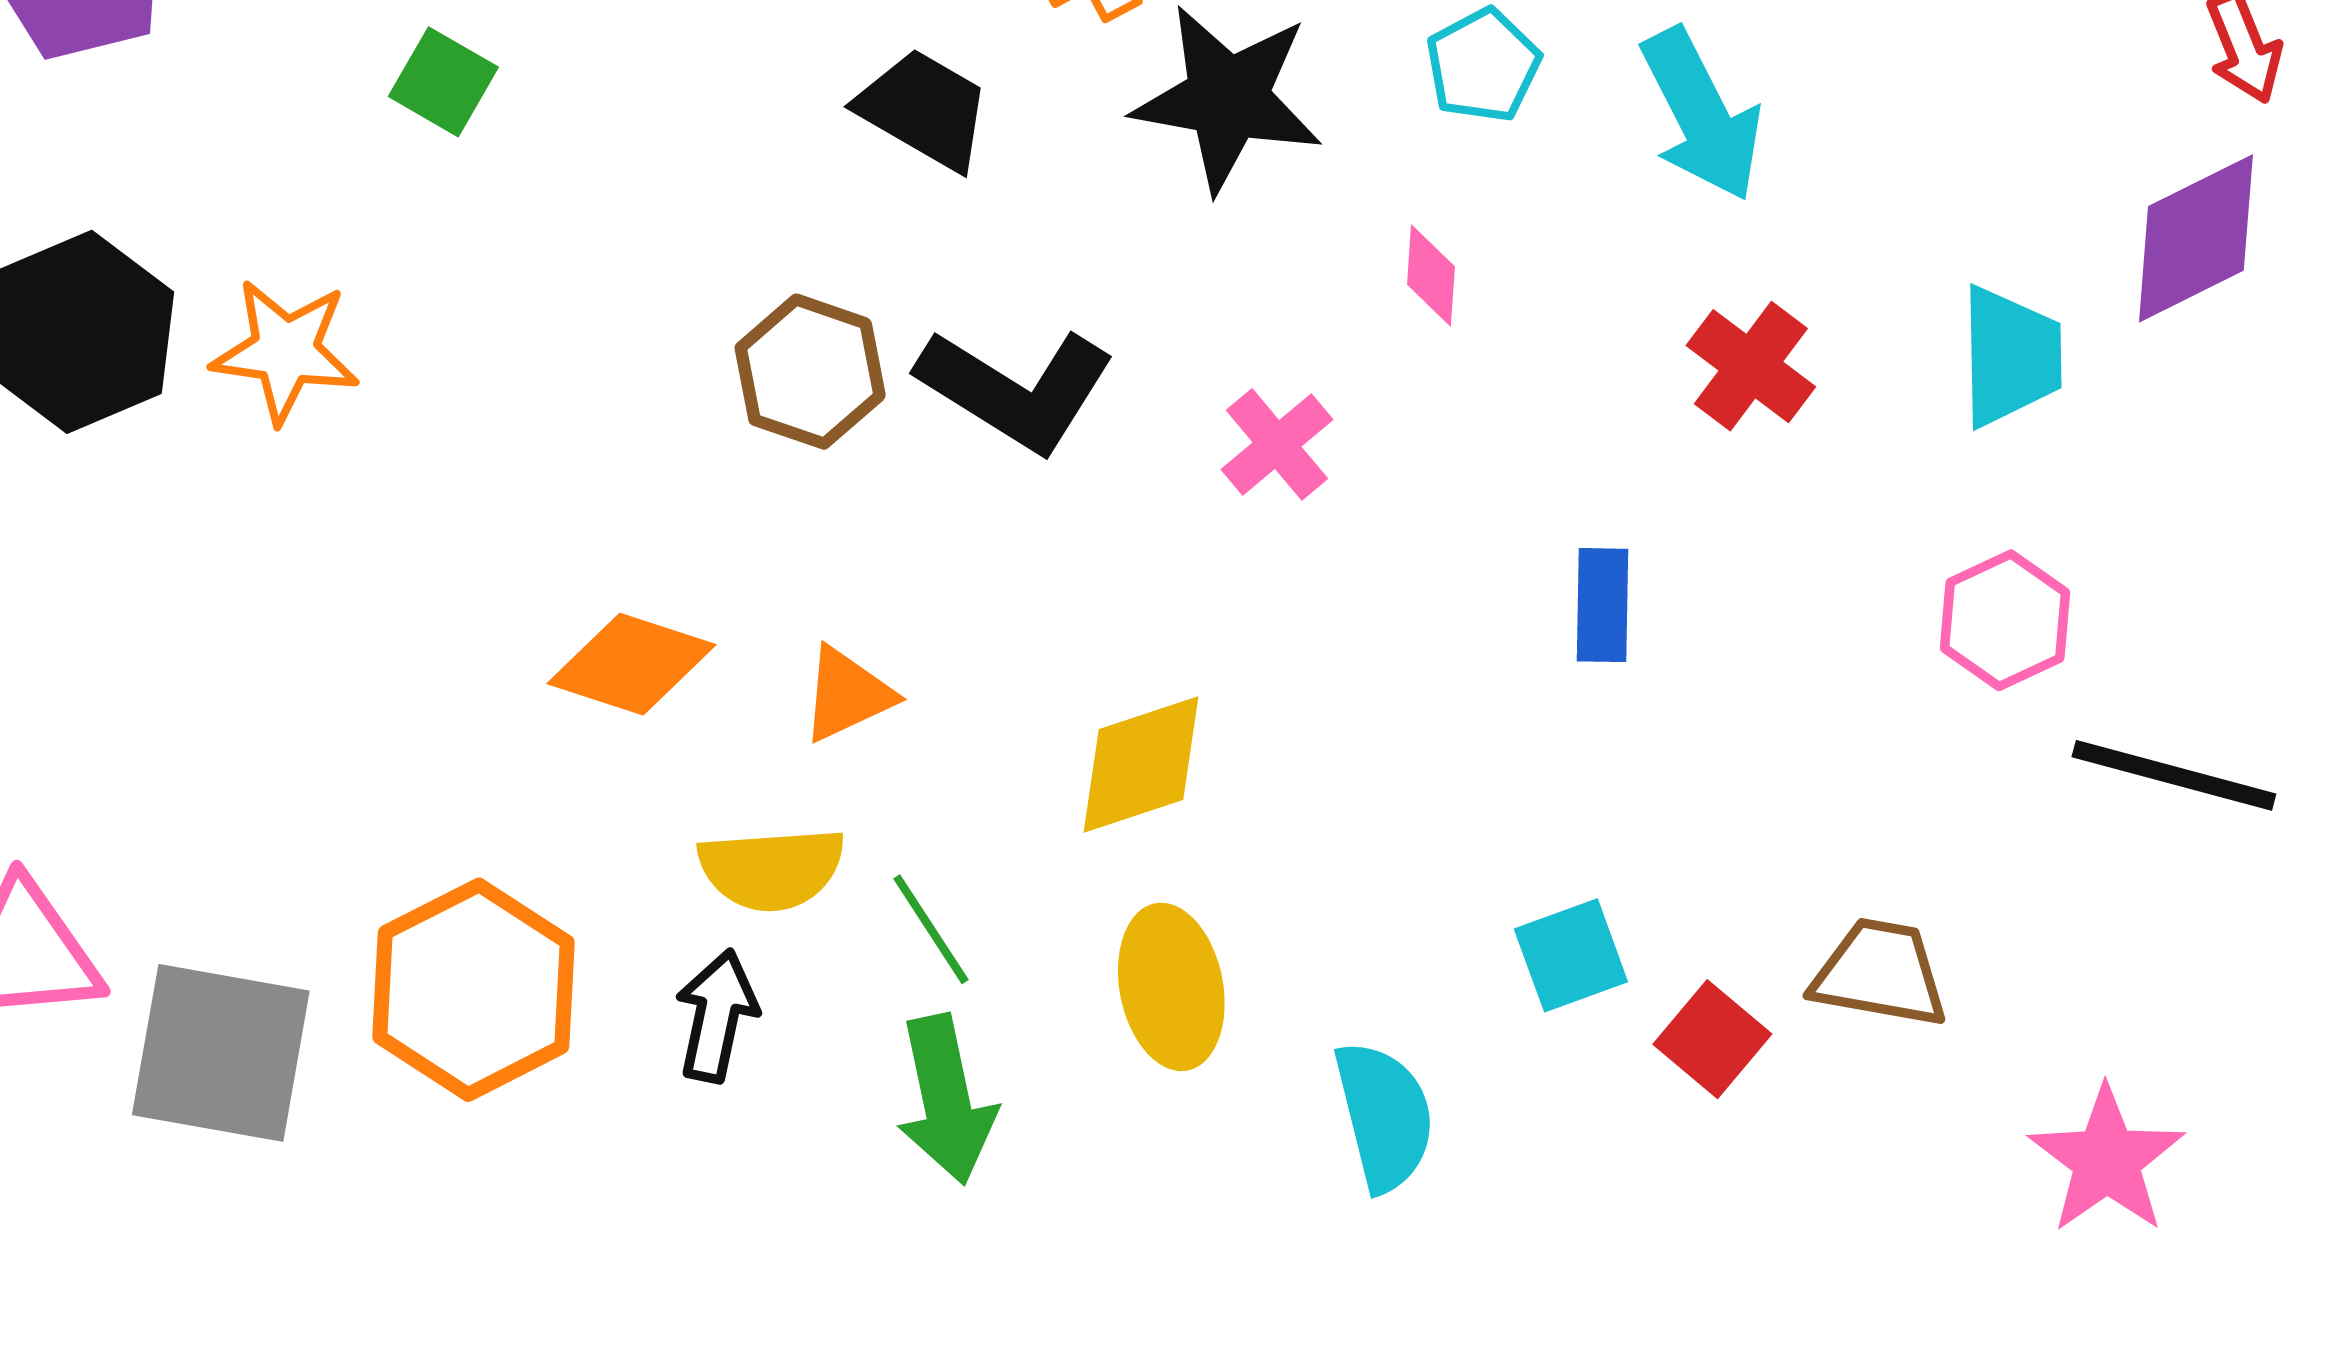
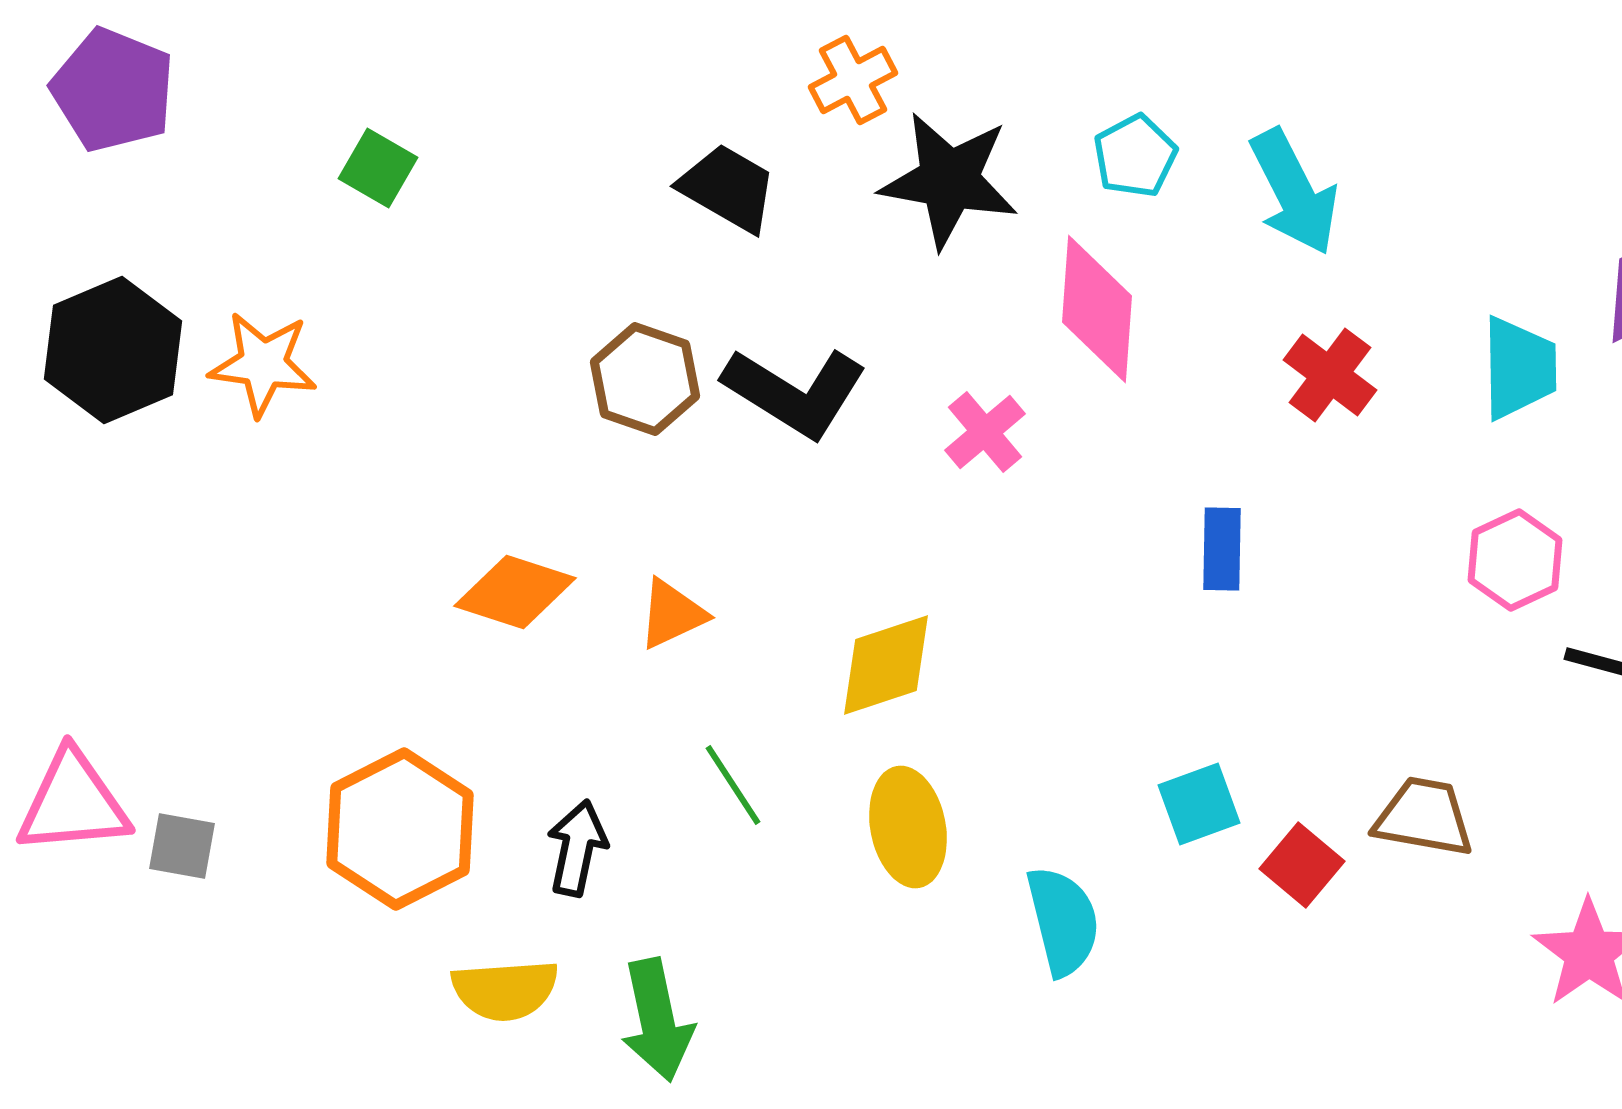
pink diamond: (1431, 275) -> (1097, 309), size x2.0
yellow semicircle: (772, 869) -> (505, 990), moved
gray square: (221, 1053) -> (182, 846), moved, size x0.5
green arrow: (946, 1100) -> (657, 1020), moved

